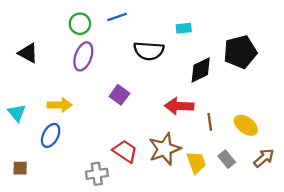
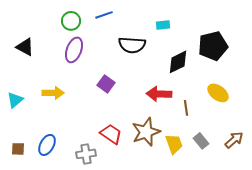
cyan triangle: (17, 113) -> (15, 100), turned 30
yellow ellipse: (246, 125) -> (218, 93), moved
blue ellipse: (51, 135) -> (47, 145), moved

